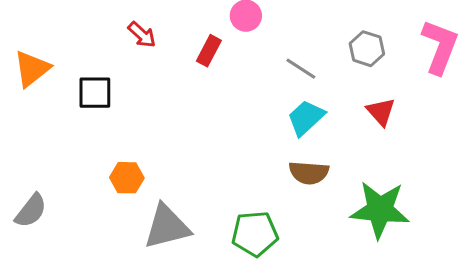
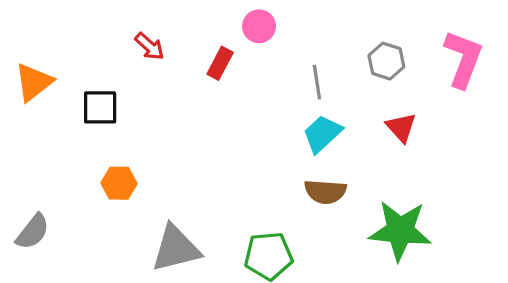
gray line: (301, 69) -> (317, 82), turned 48
orange hexagon: (127, 178) -> (119, 183), moved

